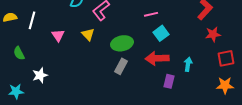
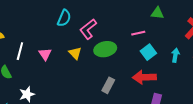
white line: (32, 20) -> (20, 51), moved
green ellipse: (122, 43) -> (105, 49), moved
cyan arrow: (188, 64) -> (175, 55), moved

